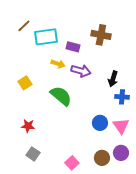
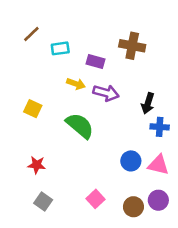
cyan rectangle: (46, 37) -> (60, 48), size x0.6
yellow square: (25, 83) -> (33, 109), turned -32
pink triangle: (121, 126) -> (158, 165), turned -42
pink square: (72, 163) -> (96, 199), moved

